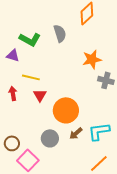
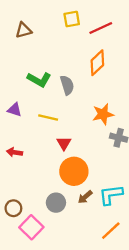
green L-shape: (30, 39) -> (39, 79), moved
yellow line: (31, 77) -> (48, 118), moved
red arrow: (13, 93) -> (15, 152), turned -72
red triangle: (40, 95) -> (64, 143), moved

